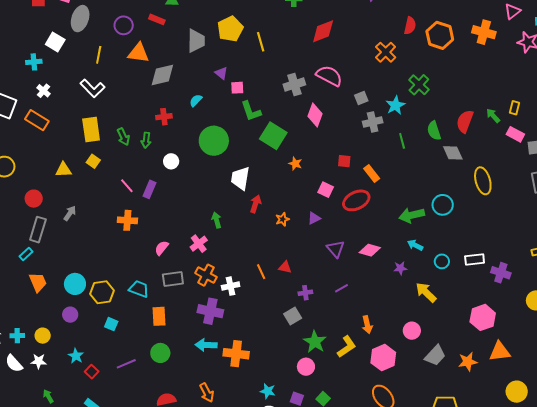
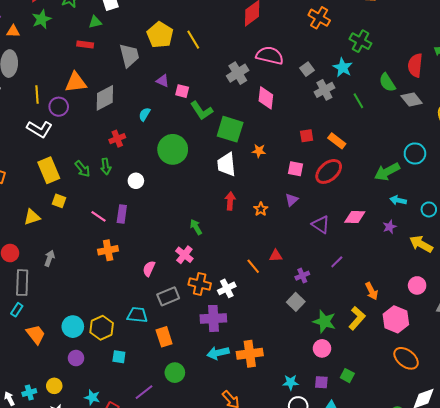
purple circle: (124, 25) -> (59, 107), moved
pink square: (237, 88) -> (182, 91), turned 32
white trapezoid: (240, 178) -> (226, 164), moved

